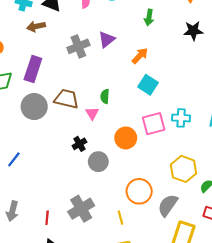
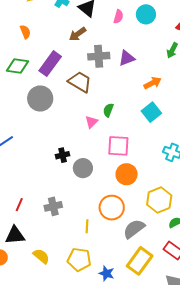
brown arrow: (36, 26) -> (78, 34), moved, turned -42
brown trapezoid: (66, 99) -> (80, 82), moved
pink square: (154, 124) -> (118, 146), moved
orange circle: (126, 138) -> (127, 174), moved
black cross: (79, 144) -> (63, 155), moved
gray cross: (81, 209) -> (53, 206), size x0.7

